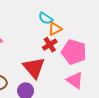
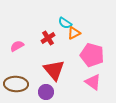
red cross: (50, 45) -> (48, 38), moved

